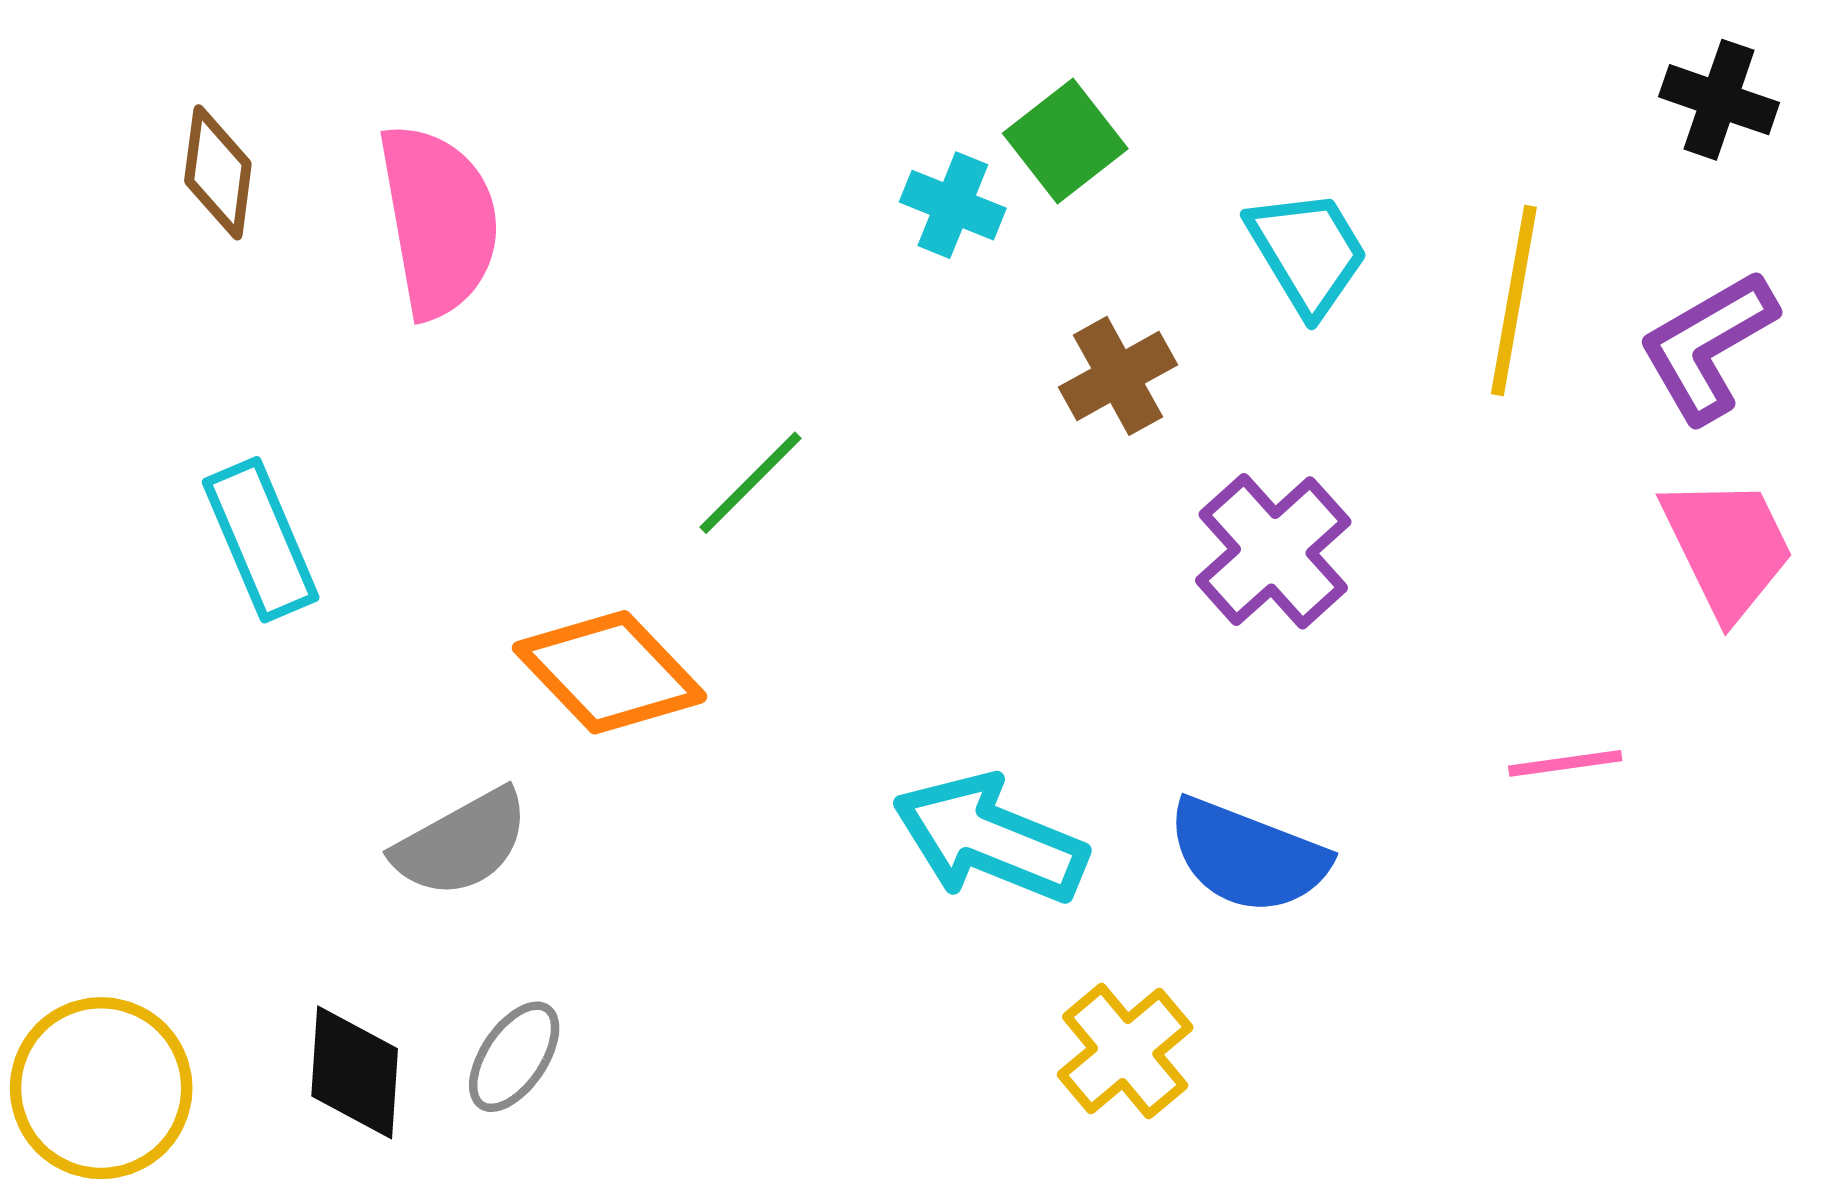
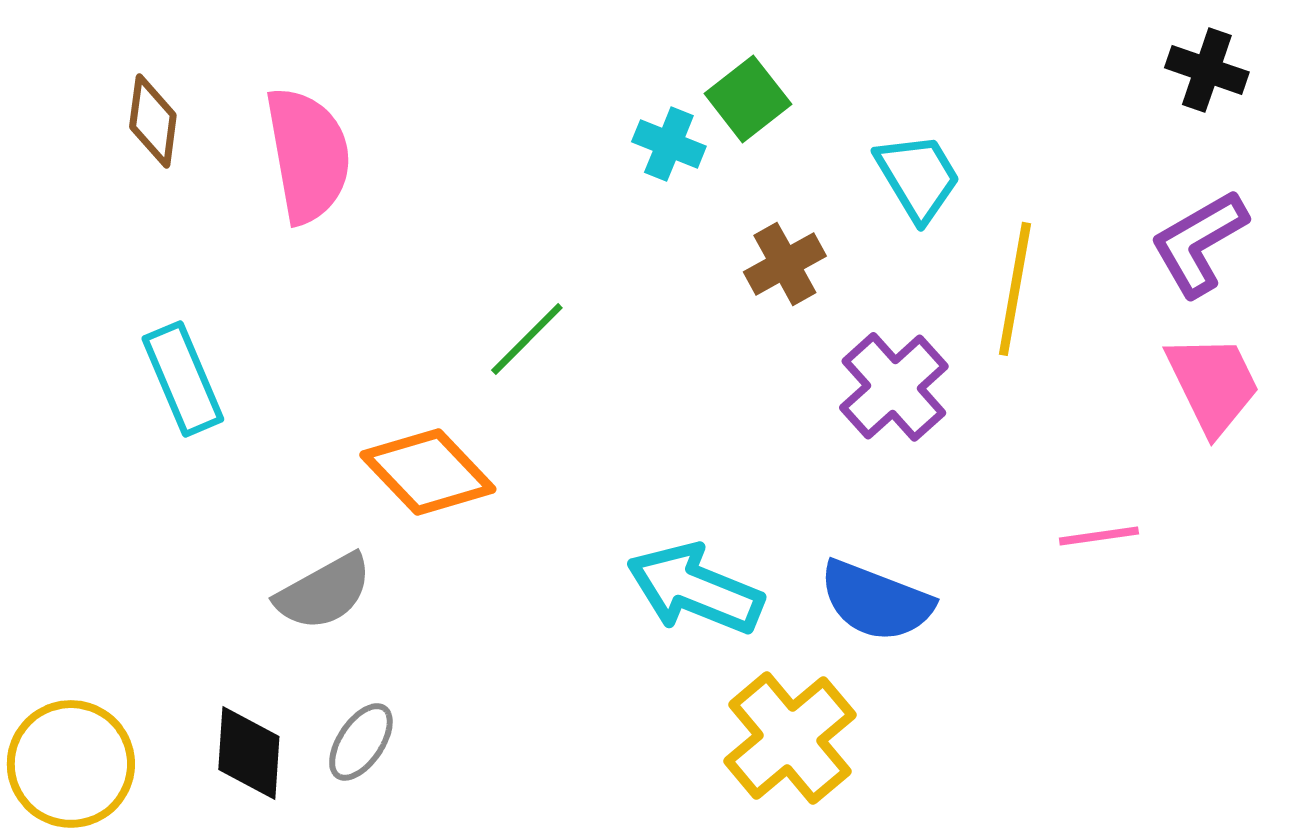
yellow line: (1514, 301) -> (1015, 289), moved
yellow cross: (1125, 1051) -> (790, 738), size x1.4

